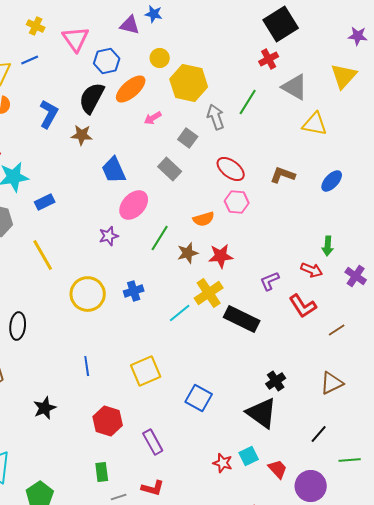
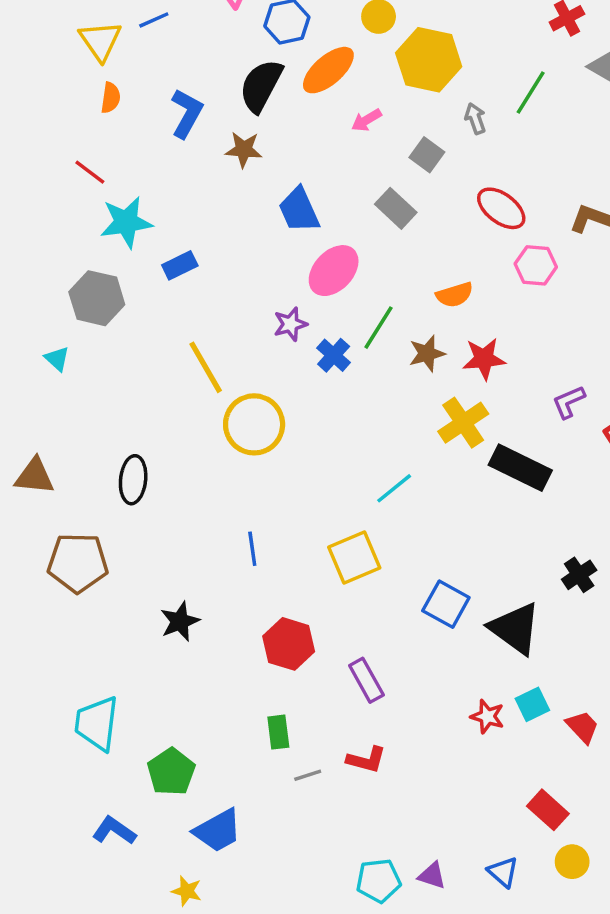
gray arrow: (216, 117) -> (475, 118), size x0.7
pink hexagon: (237, 202) -> (536, 265), moved
yellow line: (43, 255) -> (206, 367), moved
blue cross: (134, 291) -> (334, 355), moved, turned -30
cyan line: (180, 313) -> (394, 488), moved
black triangle: (262, 413) -> (515, 628), moved

